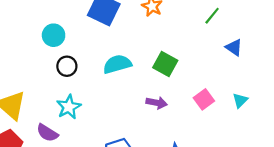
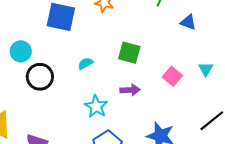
cyan semicircle: (117, 64) -> (85, 64), size x0.6
black circle: (67, 66) -> (40, 77), size x1.4
cyan star: (69, 107) -> (96, 106), moved

